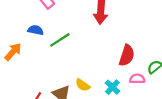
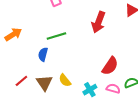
blue semicircle: (36, 30) -> (43, 54), moved, turned -104

